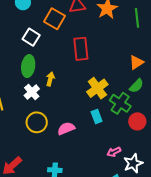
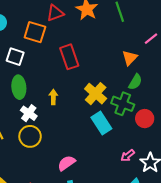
yellow arrow: (50, 79) -> (53, 97), moved
cyan rectangle: (97, 116) -> (101, 123), size x1.5
yellow circle: (37, 122) -> (30, 136), moved
pink semicircle: (66, 128) -> (66, 163), moved

